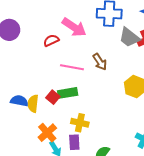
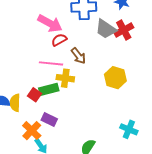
red semicircle: (51, 40) -> (59, 40), moved
yellow cross: (80, 123) -> (65, 78), moved
purple rectangle: (74, 142) -> (49, 119), moved, turned -56

